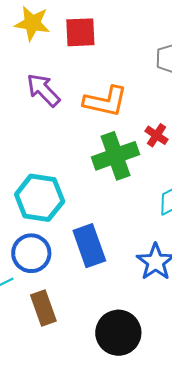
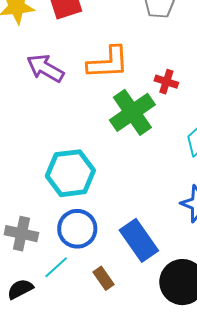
blue rectangle: (89, 246) -> (139, 240), moved
brown rectangle: (43, 308) -> (104, 278), size x0.7

